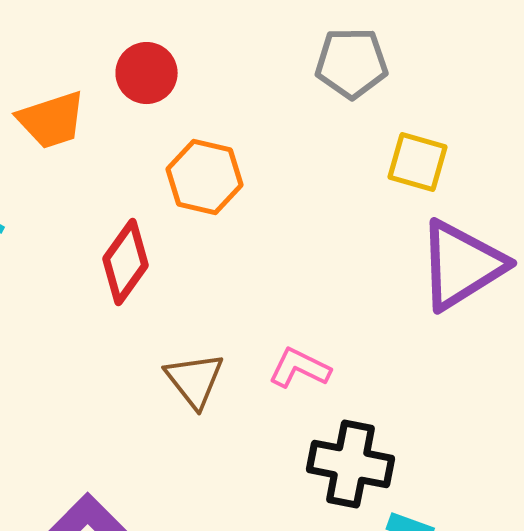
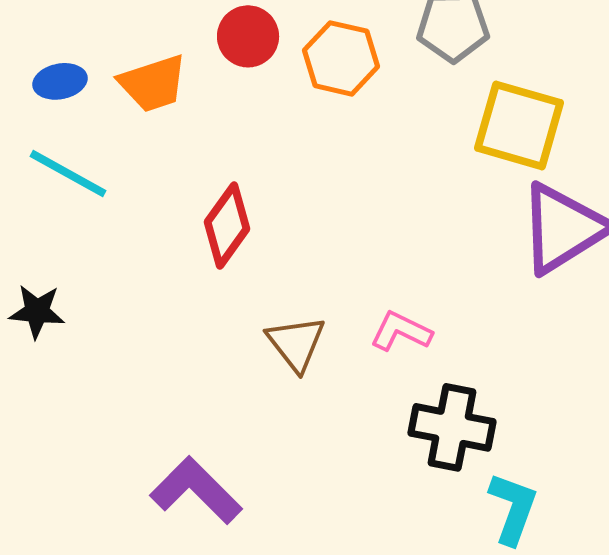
yellow square: (418, 162) -> (519, 125), size x1.5
orange hexagon: (204, 177) -> (341, 58), moved

